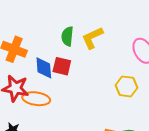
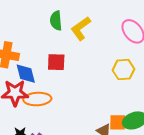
green semicircle: (67, 36) -> (56, 21), moved
blue diamond: (44, 68) -> (26, 74), moved

